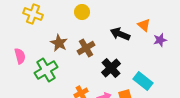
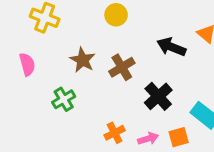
pink semicircle: (20, 56) -> (27, 64), moved
green cross: (46, 70) -> (64, 99), size x0.7

